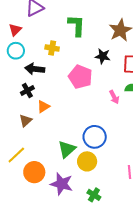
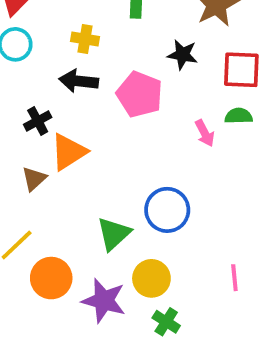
black arrow: (35, 69) -> (79, 81), moved
orange triangle: (43, 107) -> (69, 152), size x1.5
yellow circle: (87, 161) -> (151, 278), moved

